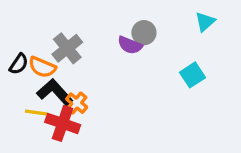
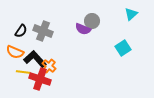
gray cross: (67, 48) -> (43, 31), turned -30
black semicircle: (19, 64) -> (21, 31), moved
orange semicircle: (42, 67) -> (15, 52), moved

